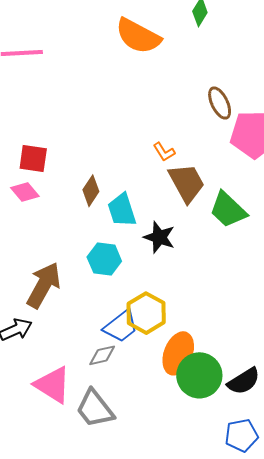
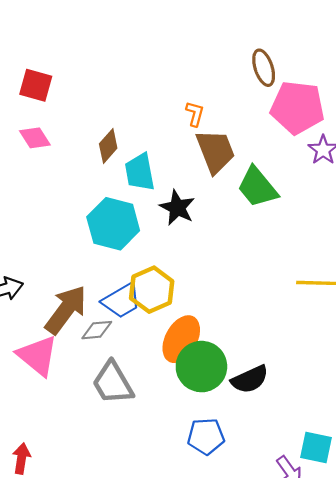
orange L-shape: (164, 152) -> (195, 114), turned -140
red square: (33, 159) -> (36, 85), moved
cyan hexagon: (104, 259) -> (113, 224), size x1.4
brown arrow: (44, 285) -> (66, 310), moved
gray trapezoid: (95, 409) -> (113, 383), moved
blue pentagon: (241, 435) -> (206, 436), moved

